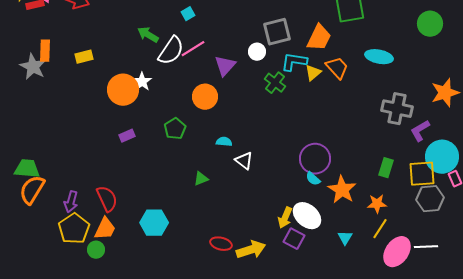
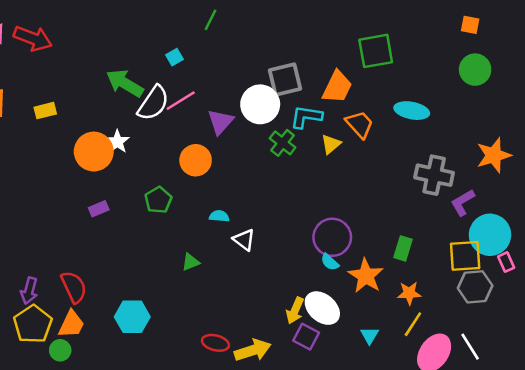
green arrow: (148, 35) -> (125, 83), size x1.4
white circle: (257, 52) -> (260, 104), size x1.8
yellow triangle: (313, 73) -> (331, 144), moved
green rectangle: (386, 168) -> (403, 248), moved
white line: (426, 247) -> (470, 347), turned 60

